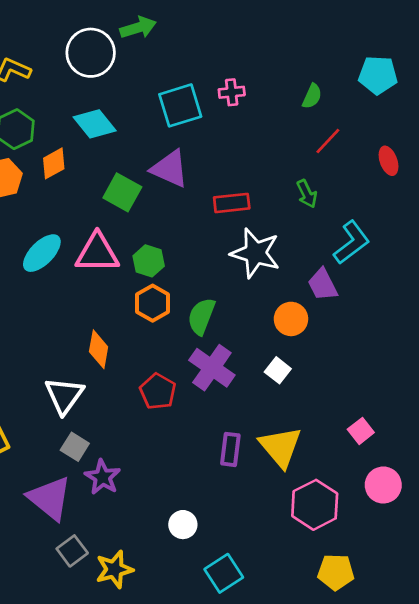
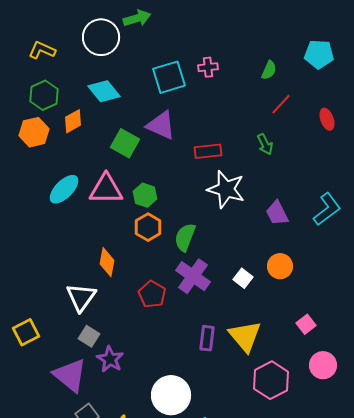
cyan L-shape: (352, 243) -> (327, 209), moved
orange circle: (291, 319) -> (280, 266), moved
white circle: (183, 525) -> (171, 395), size x1.8

